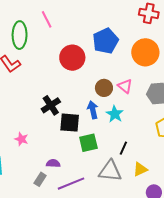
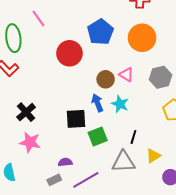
black cross: (51, 105) -> (26, 112), moved
pink star: (21, 139) -> (30, 142), size x1.5
gray rectangle: (40, 179) -> (54, 180), turned 40

